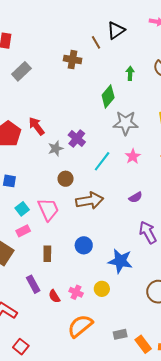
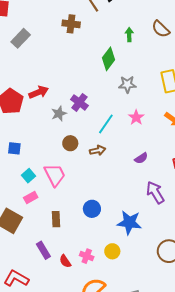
gray star: (126, 123) -> (127, 84), size x0.7
red arrow: (37, 126) -> (39, 92), turned 108
brown arrow: (90, 201) -> (98, 150), moved, size x0.6

